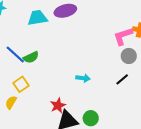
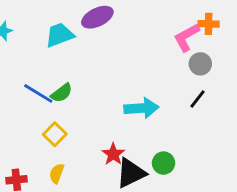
cyan arrow: (83, 78) -> (141, 108), size x1.6
yellow semicircle: (11, 102) -> (57, 173), moved

